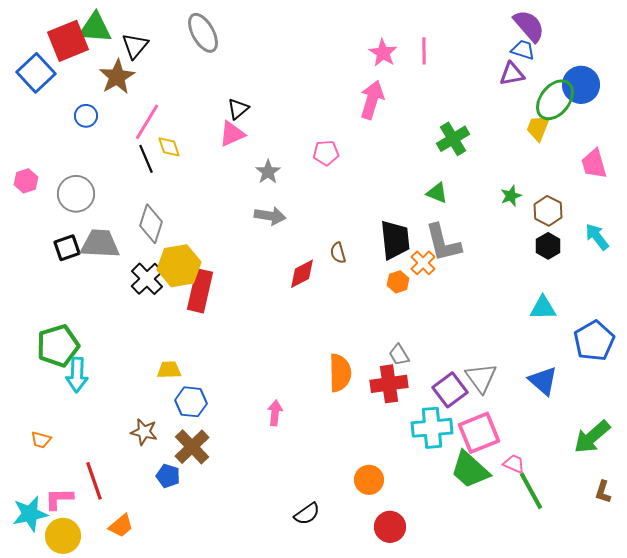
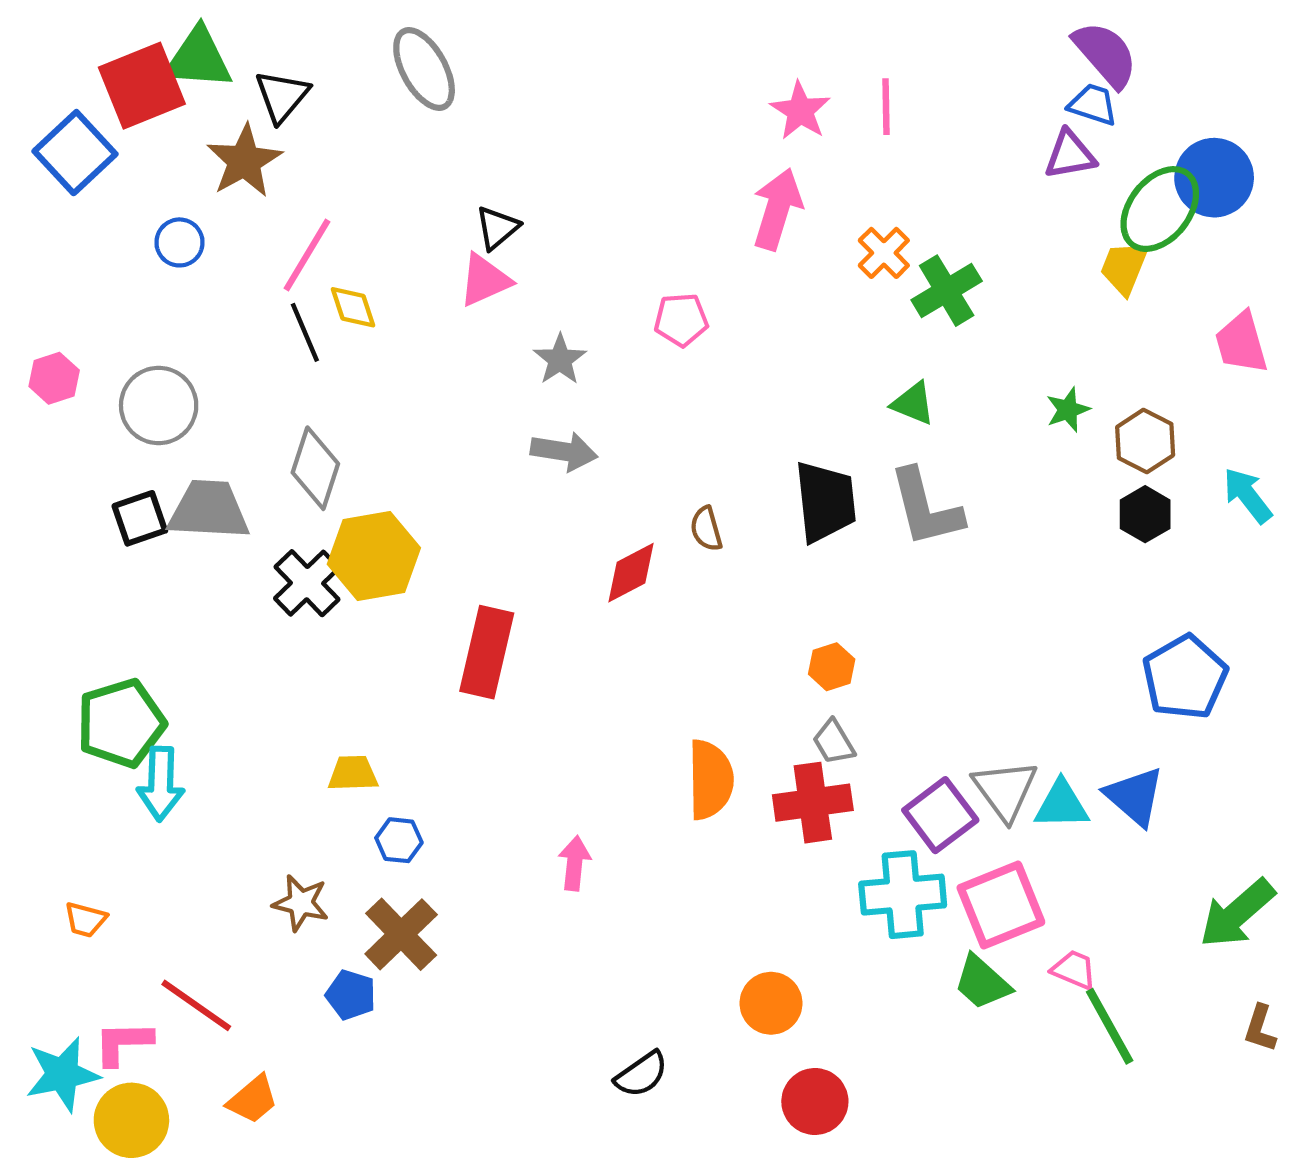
orange cross: (423, 263) -> (884, 253), moved
orange hexagon: (398, 282) -> (832, 667), moved
red rectangle: (200, 291) -> (487, 652), moved
cyan triangle: (543, 308) -> (1062, 805), moved
blue pentagon: (594, 341) -> (1185, 677), moved
blue hexagon: (191, 402) -> (399, 840), size x0.7
green trapezoid: (470, 470) -> (982, 982), size x0.7
red line: (94, 481) -> (196, 1005), turned -36

